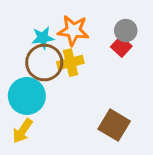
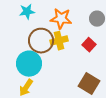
cyan star: (43, 38) -> (27, 12), moved
red square: (121, 47) -> (89, 45), moved

